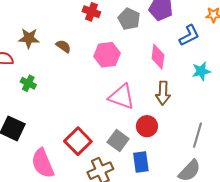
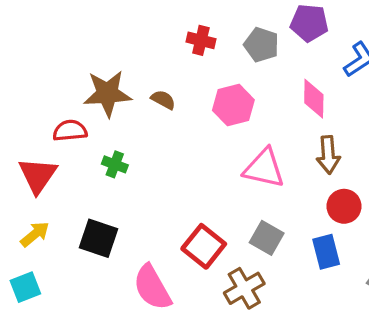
brown star: (29, 38) -> (107, 93), size x1.4
red circle: (147, 126) -> (344, 206), moved
blue rectangle: (141, 162) -> (326, 252), moved

